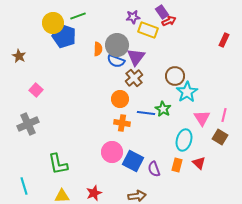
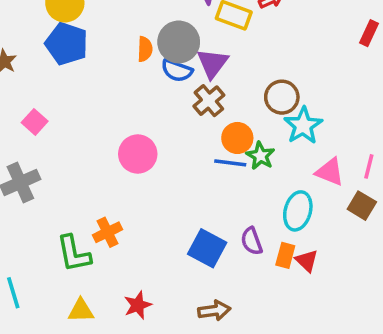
blue pentagon: (64, 36) -> (67, 44), moved
orange circle: (120, 99) -> (237, 138), moved
pink triangle: (202, 118) -> (330, 172), turned -36
orange cross: (122, 123) -> (108, 232), moved, turned -35
pink circle: (112, 152) -> (138, 154), moved
red triangle: (199, 163) -> (307, 261), moved
purple semicircle: (154, 169) -> (252, 241), moved

